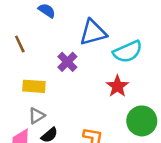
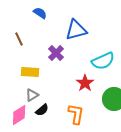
cyan semicircle: (128, 52) -> (103, 61), moved
red star: (117, 86) -> (85, 83), moved

